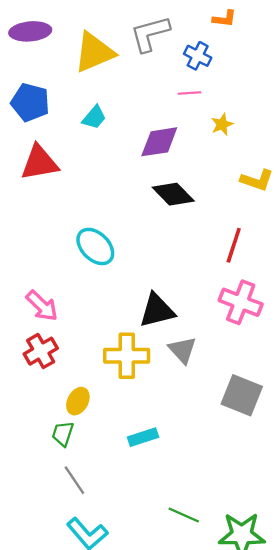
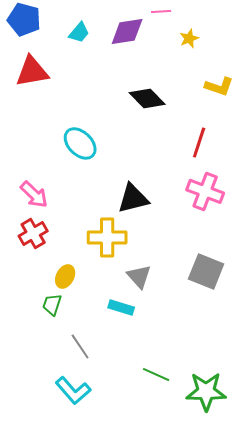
purple diamond: (159, 142) -> (127, 31), moved
gray triangle: (183, 350) -> (139, 276), moved
cyan rectangle: (143, 437) -> (121, 307), turned 35
gray line: (74, 480) -> (80, 346), moved

